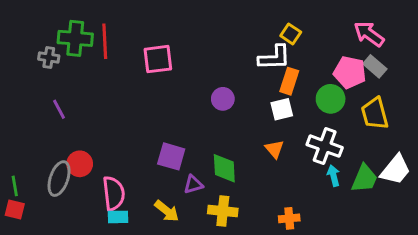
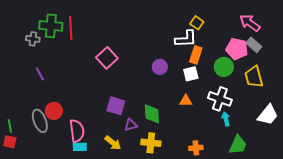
pink square: (158, 59) -> (107, 58), moved, turned -35
purple circle: (223, 99) -> (160, 67), moved
orange triangle: (274, 149) -> (186, 101), turned -48
gray ellipse: (59, 179) -> (40, 121), turned -40
green trapezoid: (364, 179) -> (238, 145), moved

